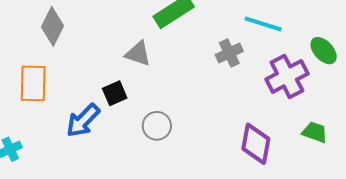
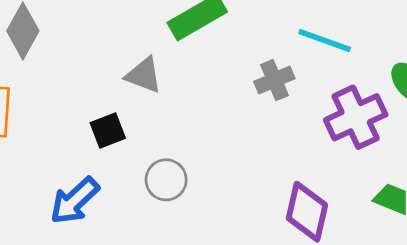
blue arrow: (83, 120) -> (75, 201), moved

